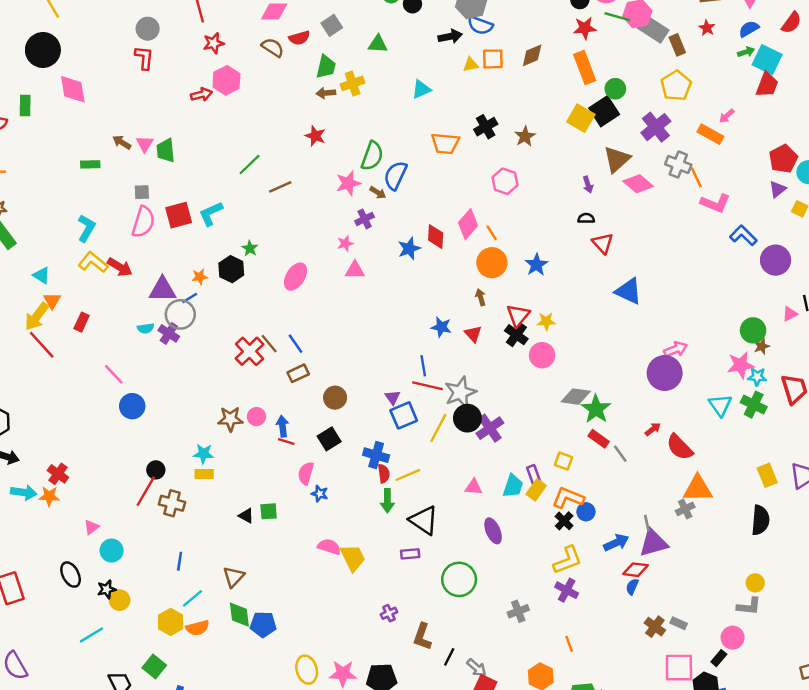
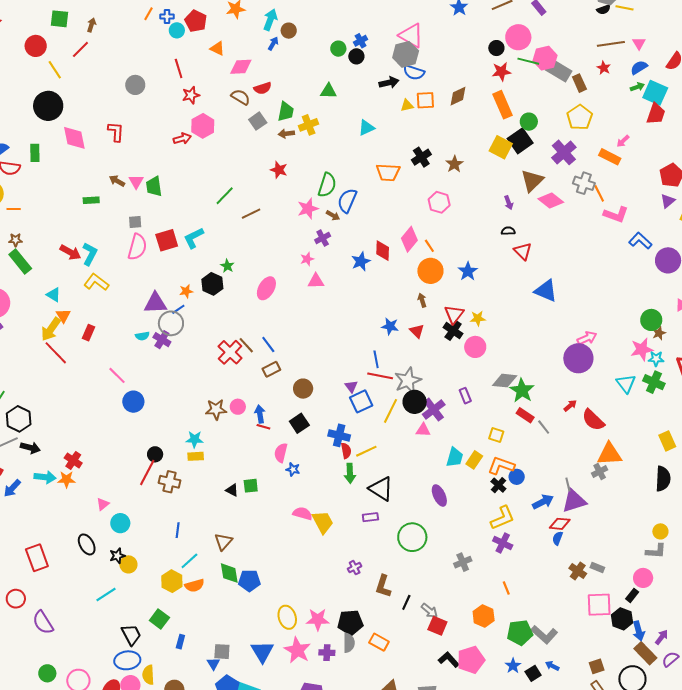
gray square: (332, 25) -> (258, 121), moved
red L-shape: (144, 58) -> (116, 132), moved
red arrow: (120, 267) -> (70, 252), moved
purple rectangle: (534, 475) -> (465, 396), moved
pink triangle: (474, 487) -> (423, 430), moved

